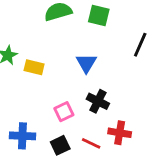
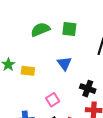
black cross: (98, 101) -> (88, 89), moved

